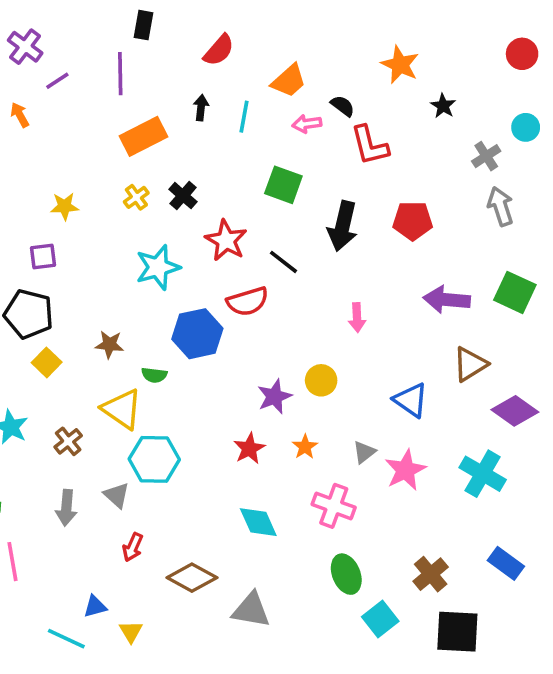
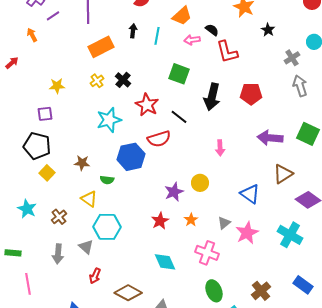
yellow triangle: (122, 409) -> (89, 199), size x0.7

